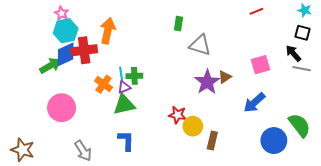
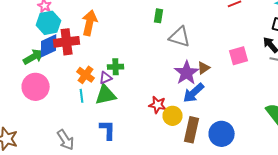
cyan line: (121, 74) -> (82, 96), moved
blue arrow: (254, 103) -> (194, 93), moved
pink circle: (62, 108) -> (36, 87), moved
brown rectangle: (212, 141) -> (192, 130), size x1.4
blue circle: (274, 141) -> (222, 134), moved

